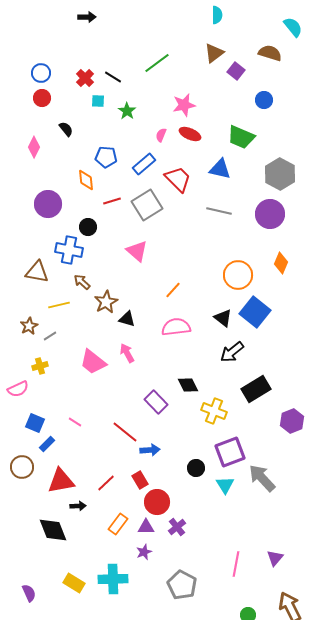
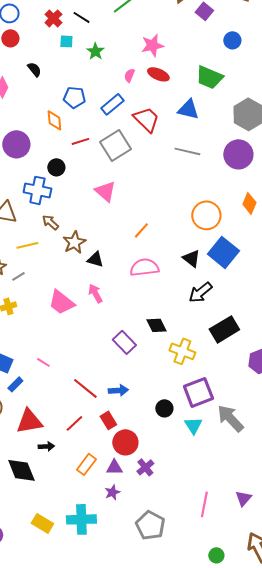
red line: (125, 432) -> (85, 388), moved

